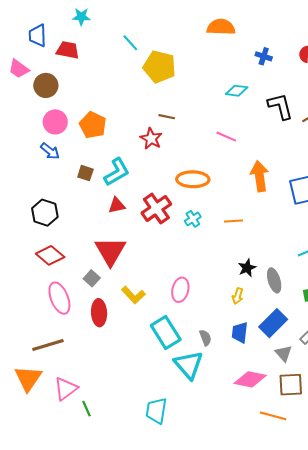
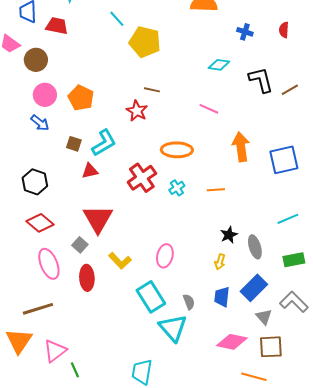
red triangle: (117, 205) -> (90, 171), moved

